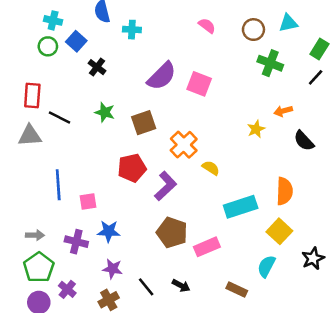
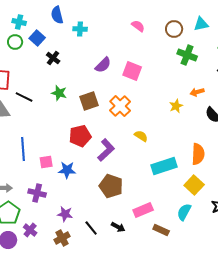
purple semicircle: (162, 76) -> (103, 65), size x0.7
orange cross: (184, 145) -> (120, 106), moved
blue star: (109, 231) -> (67, 170), moved
pink rectangle: (207, 247) -> (143, 210), moved

